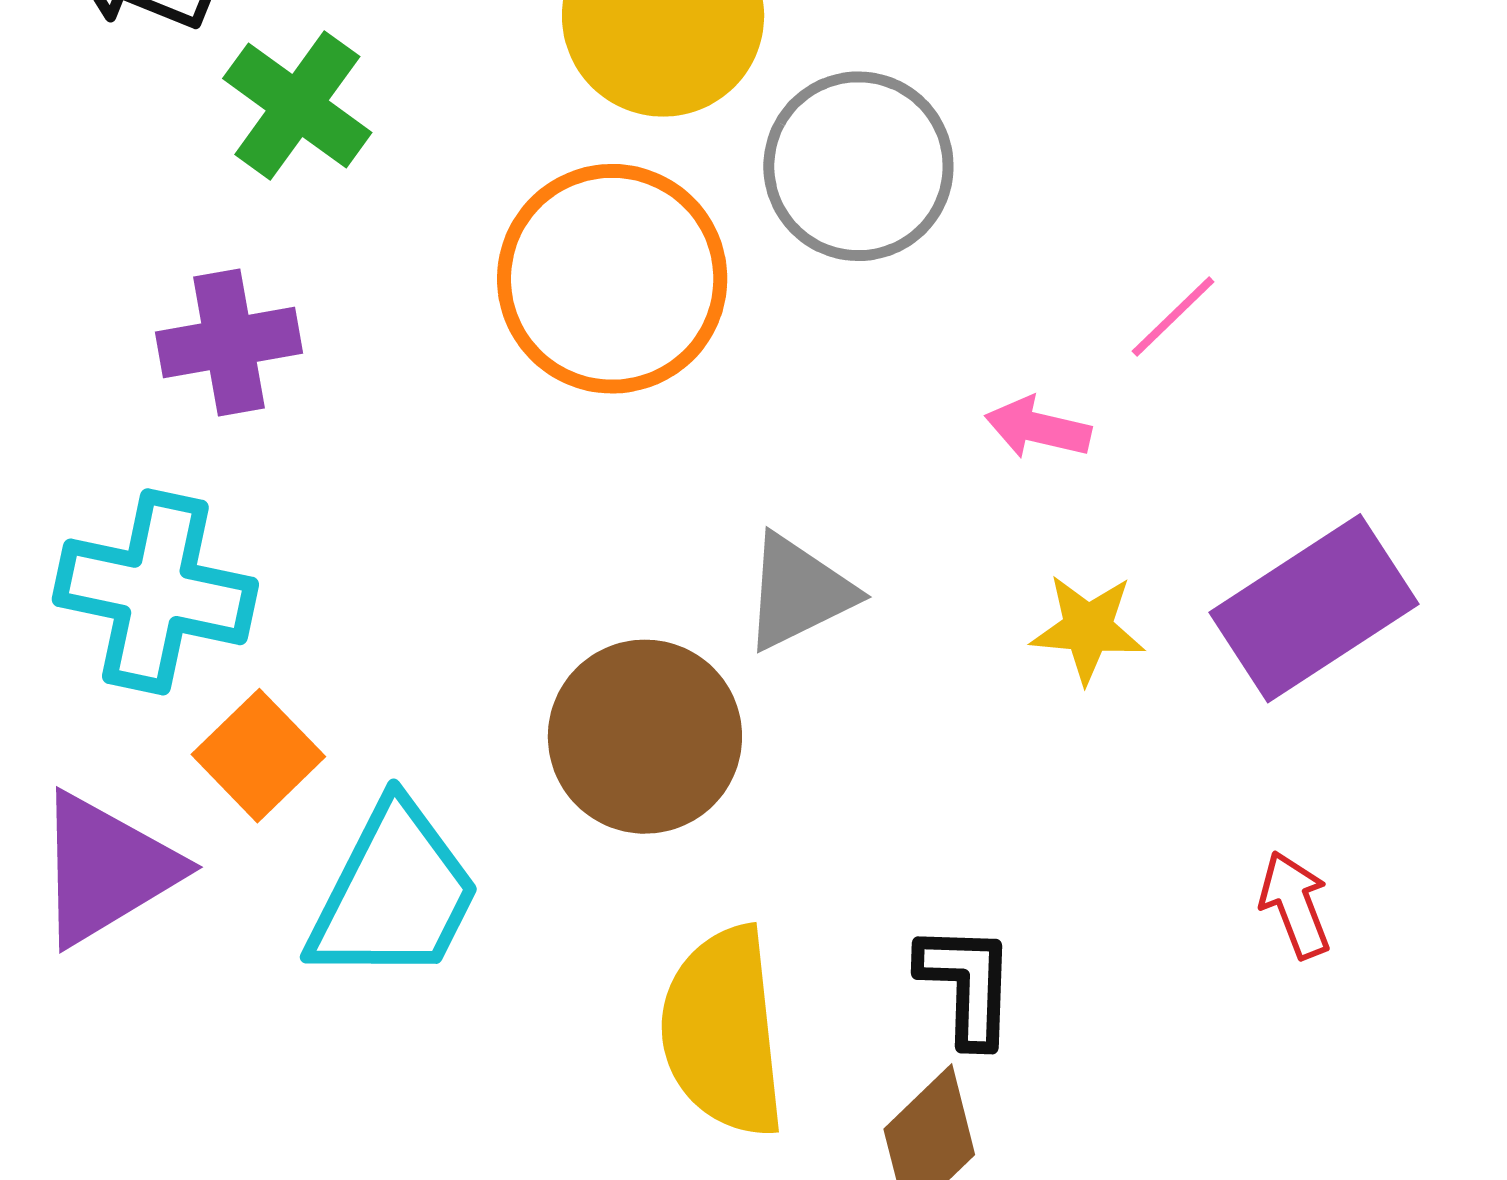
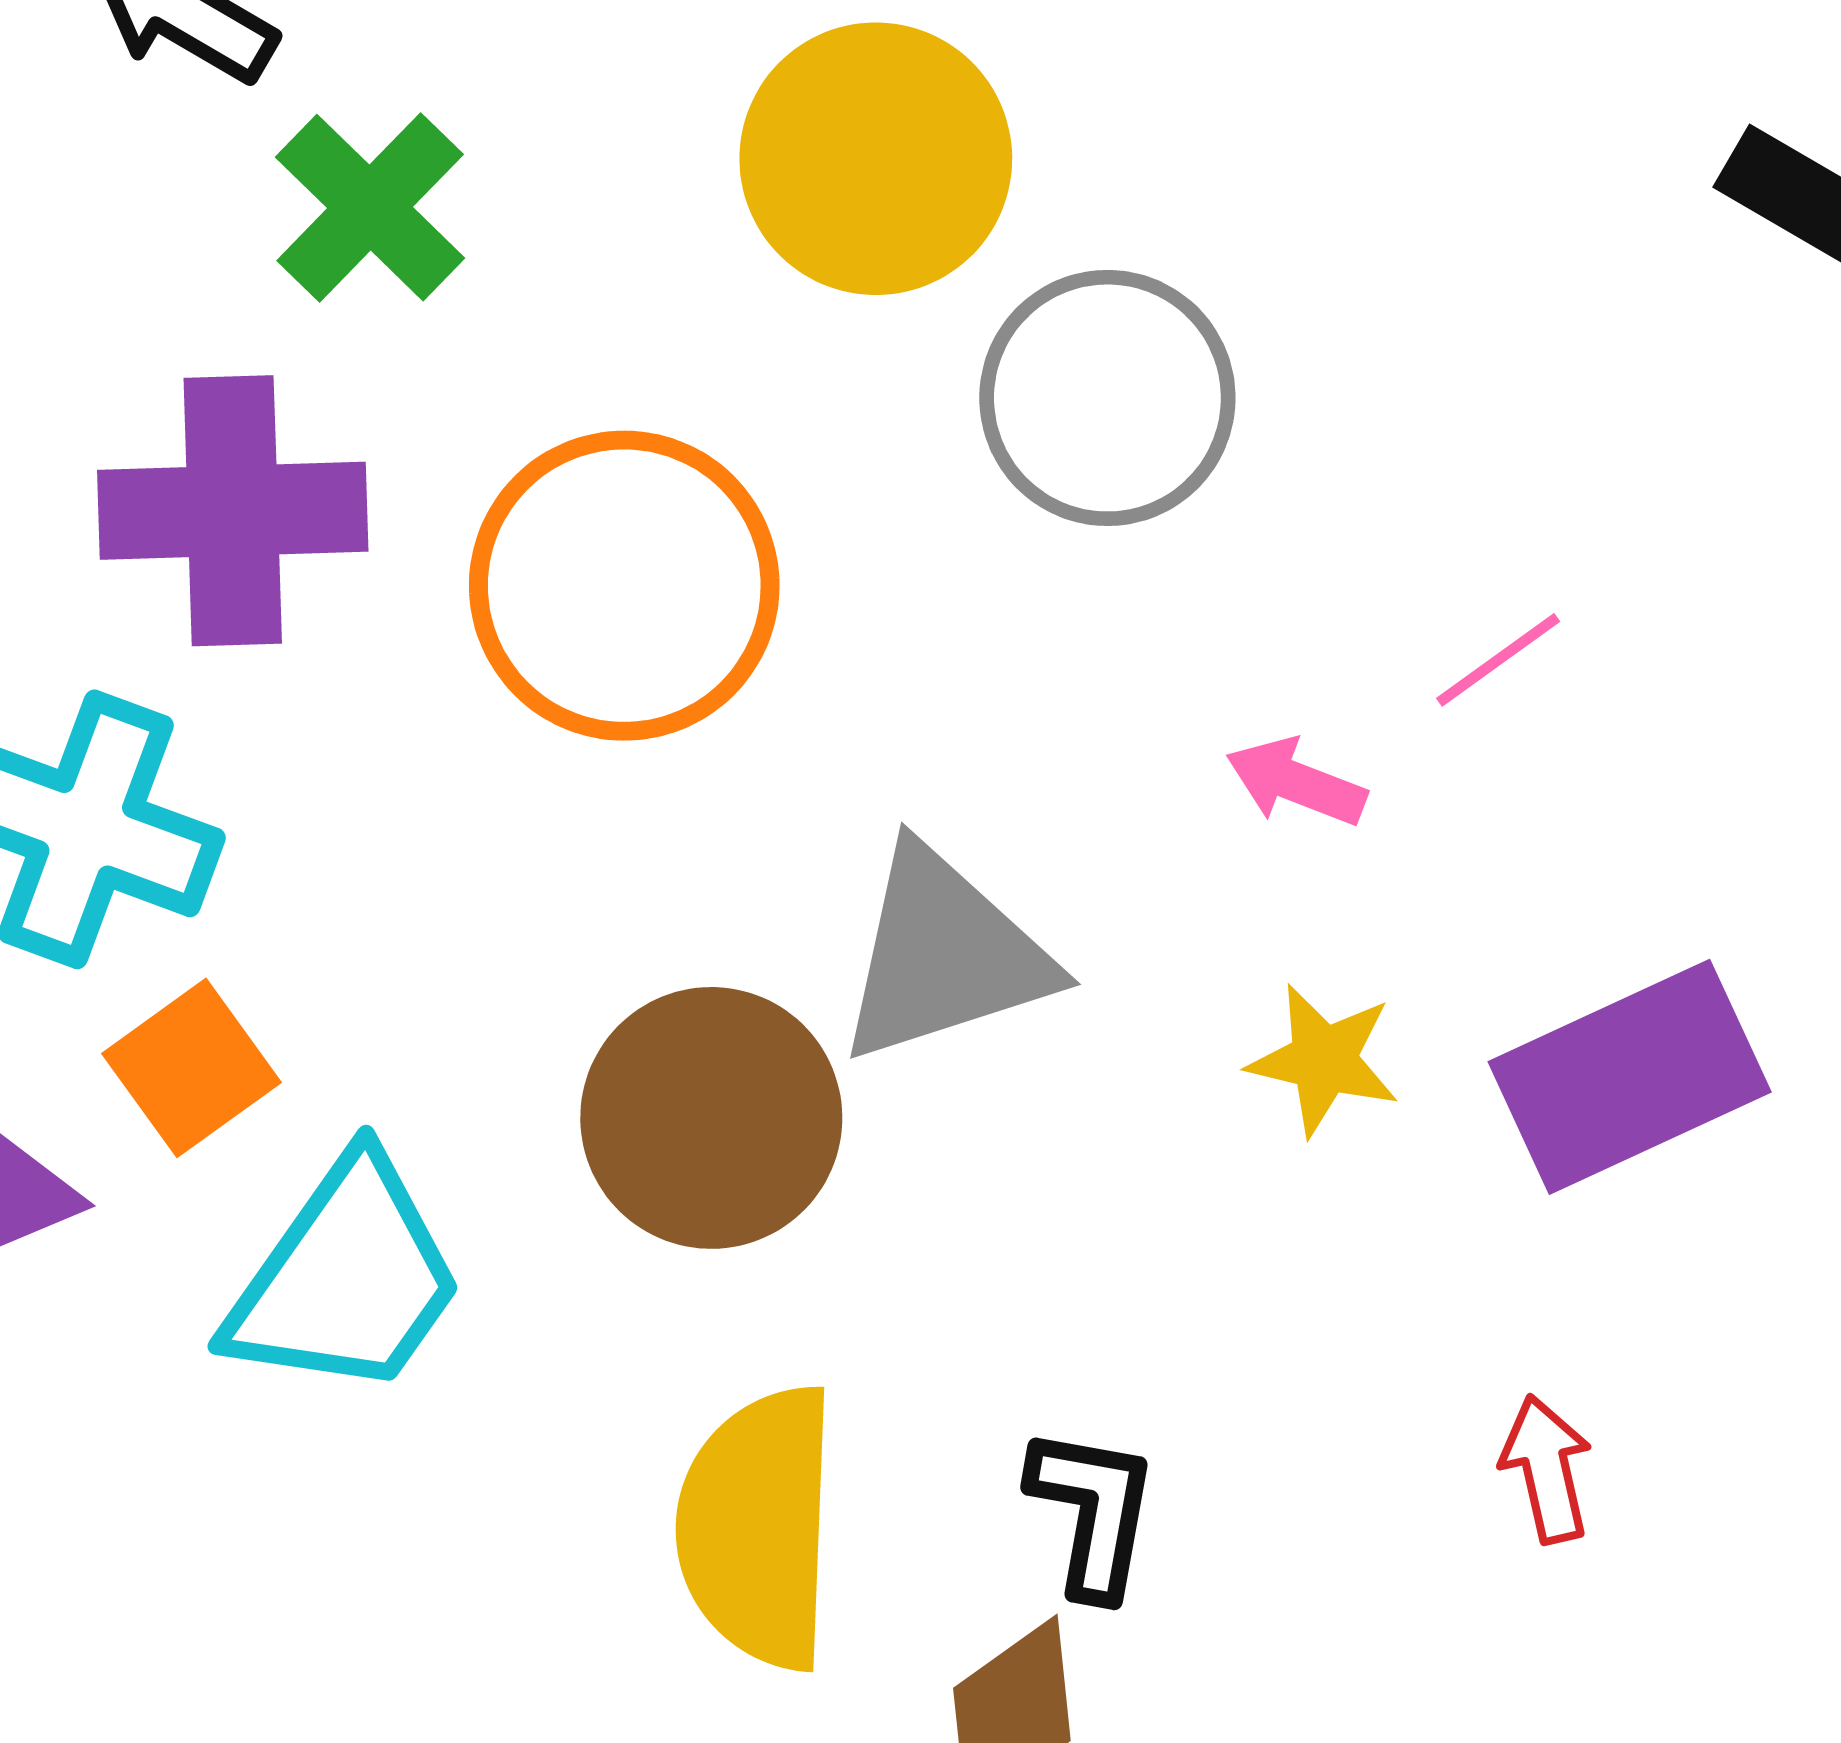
orange circle: (612, 279) -> (624, 586), moved
purple cross: (229, 343) -> (233, 511), size x1.4
gray triangle: (798, 592) -> (944, 955), size x1.4

